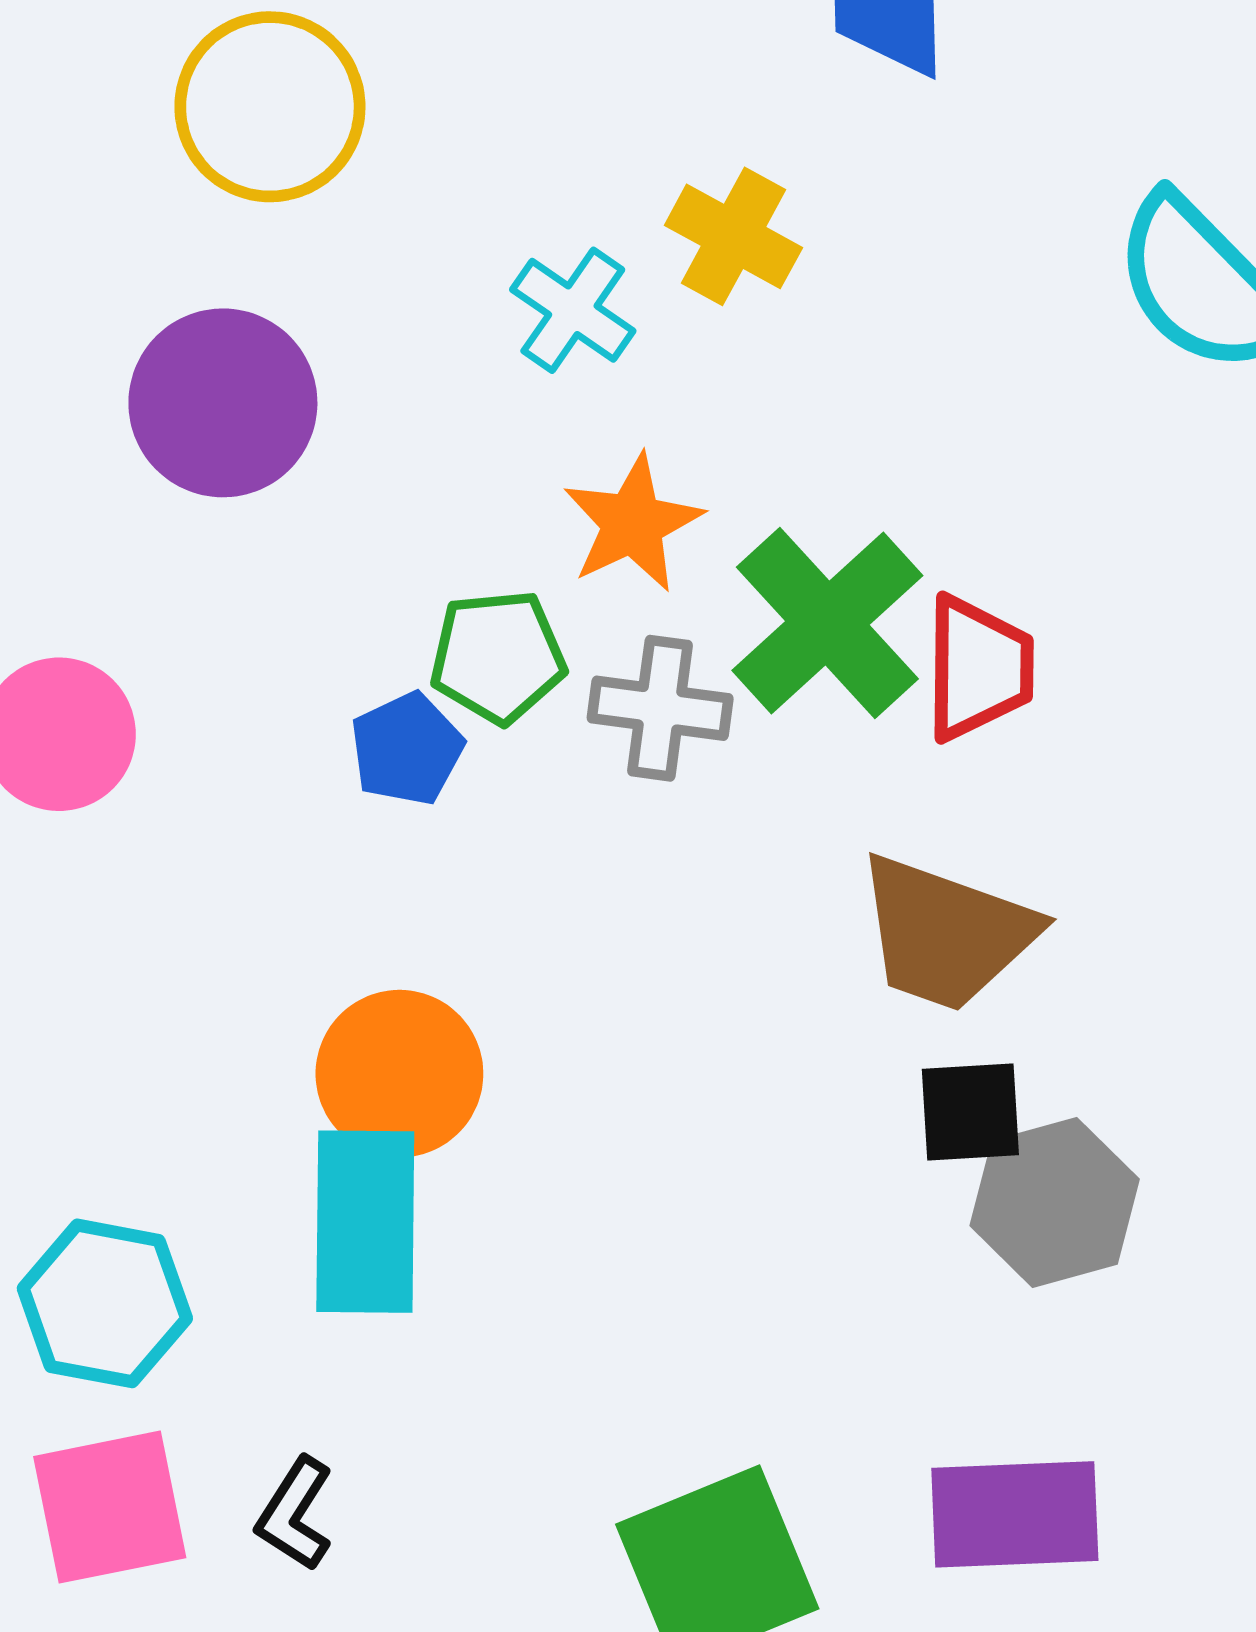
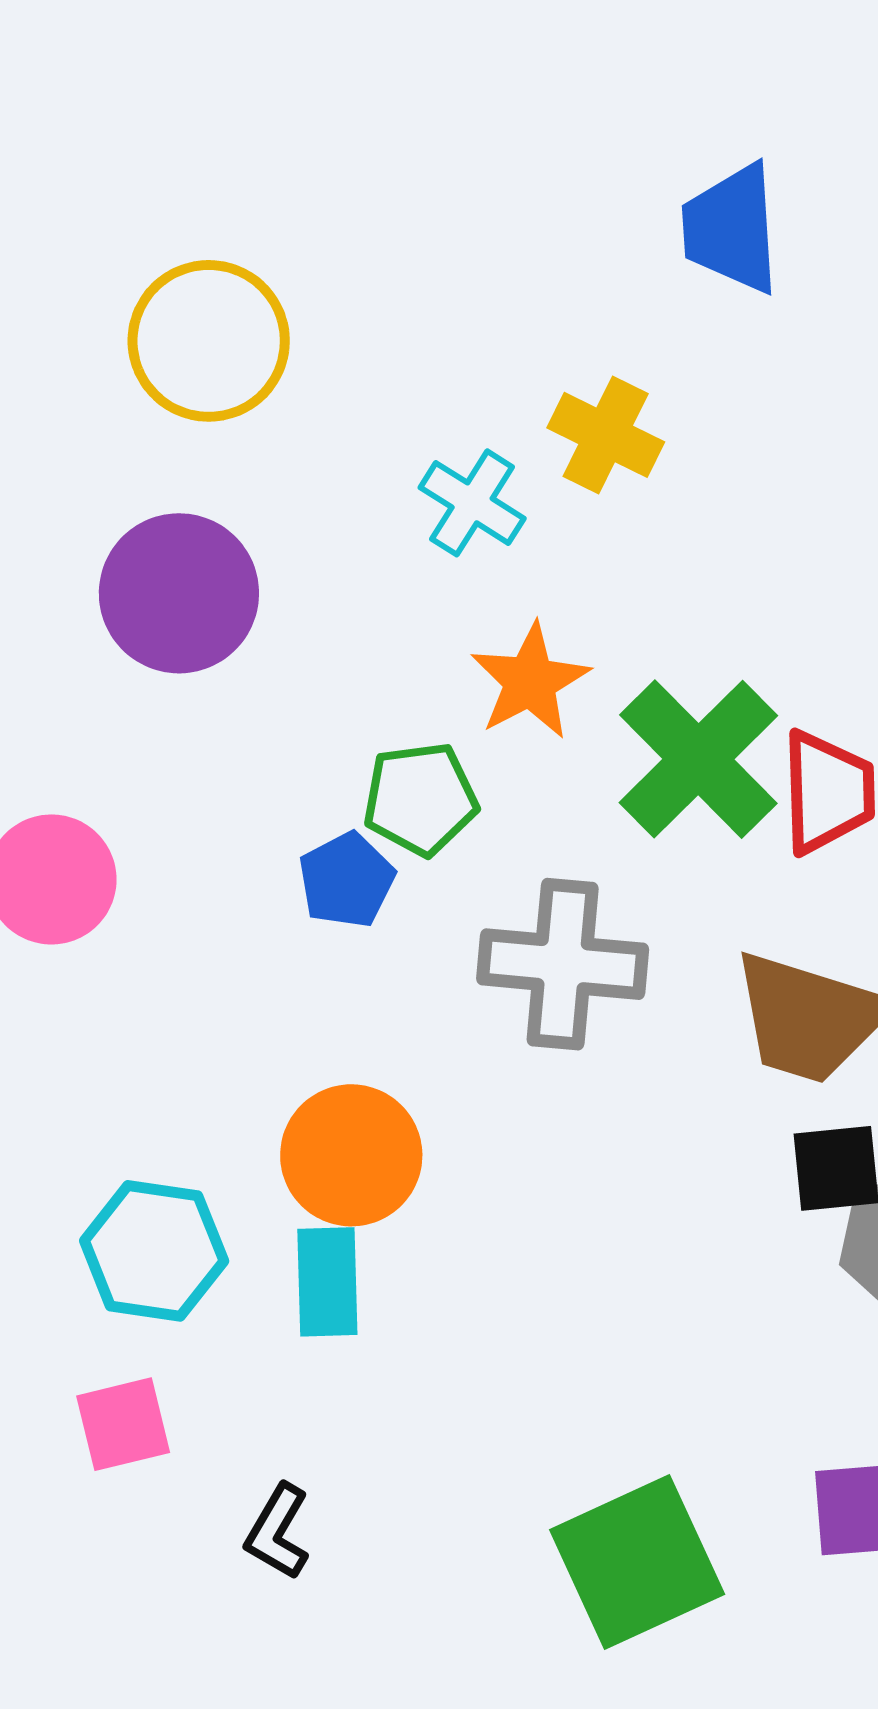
gray cross: (660, 708) -> (563, 964), moved, size x1.4
cyan rectangle: (365, 1222) -> (327, 1282), size x0.7
cyan hexagon: (105, 1303) -> (154, 1251), moved
pink square: (110, 1507) -> (123, 1424), moved, size x0.7

